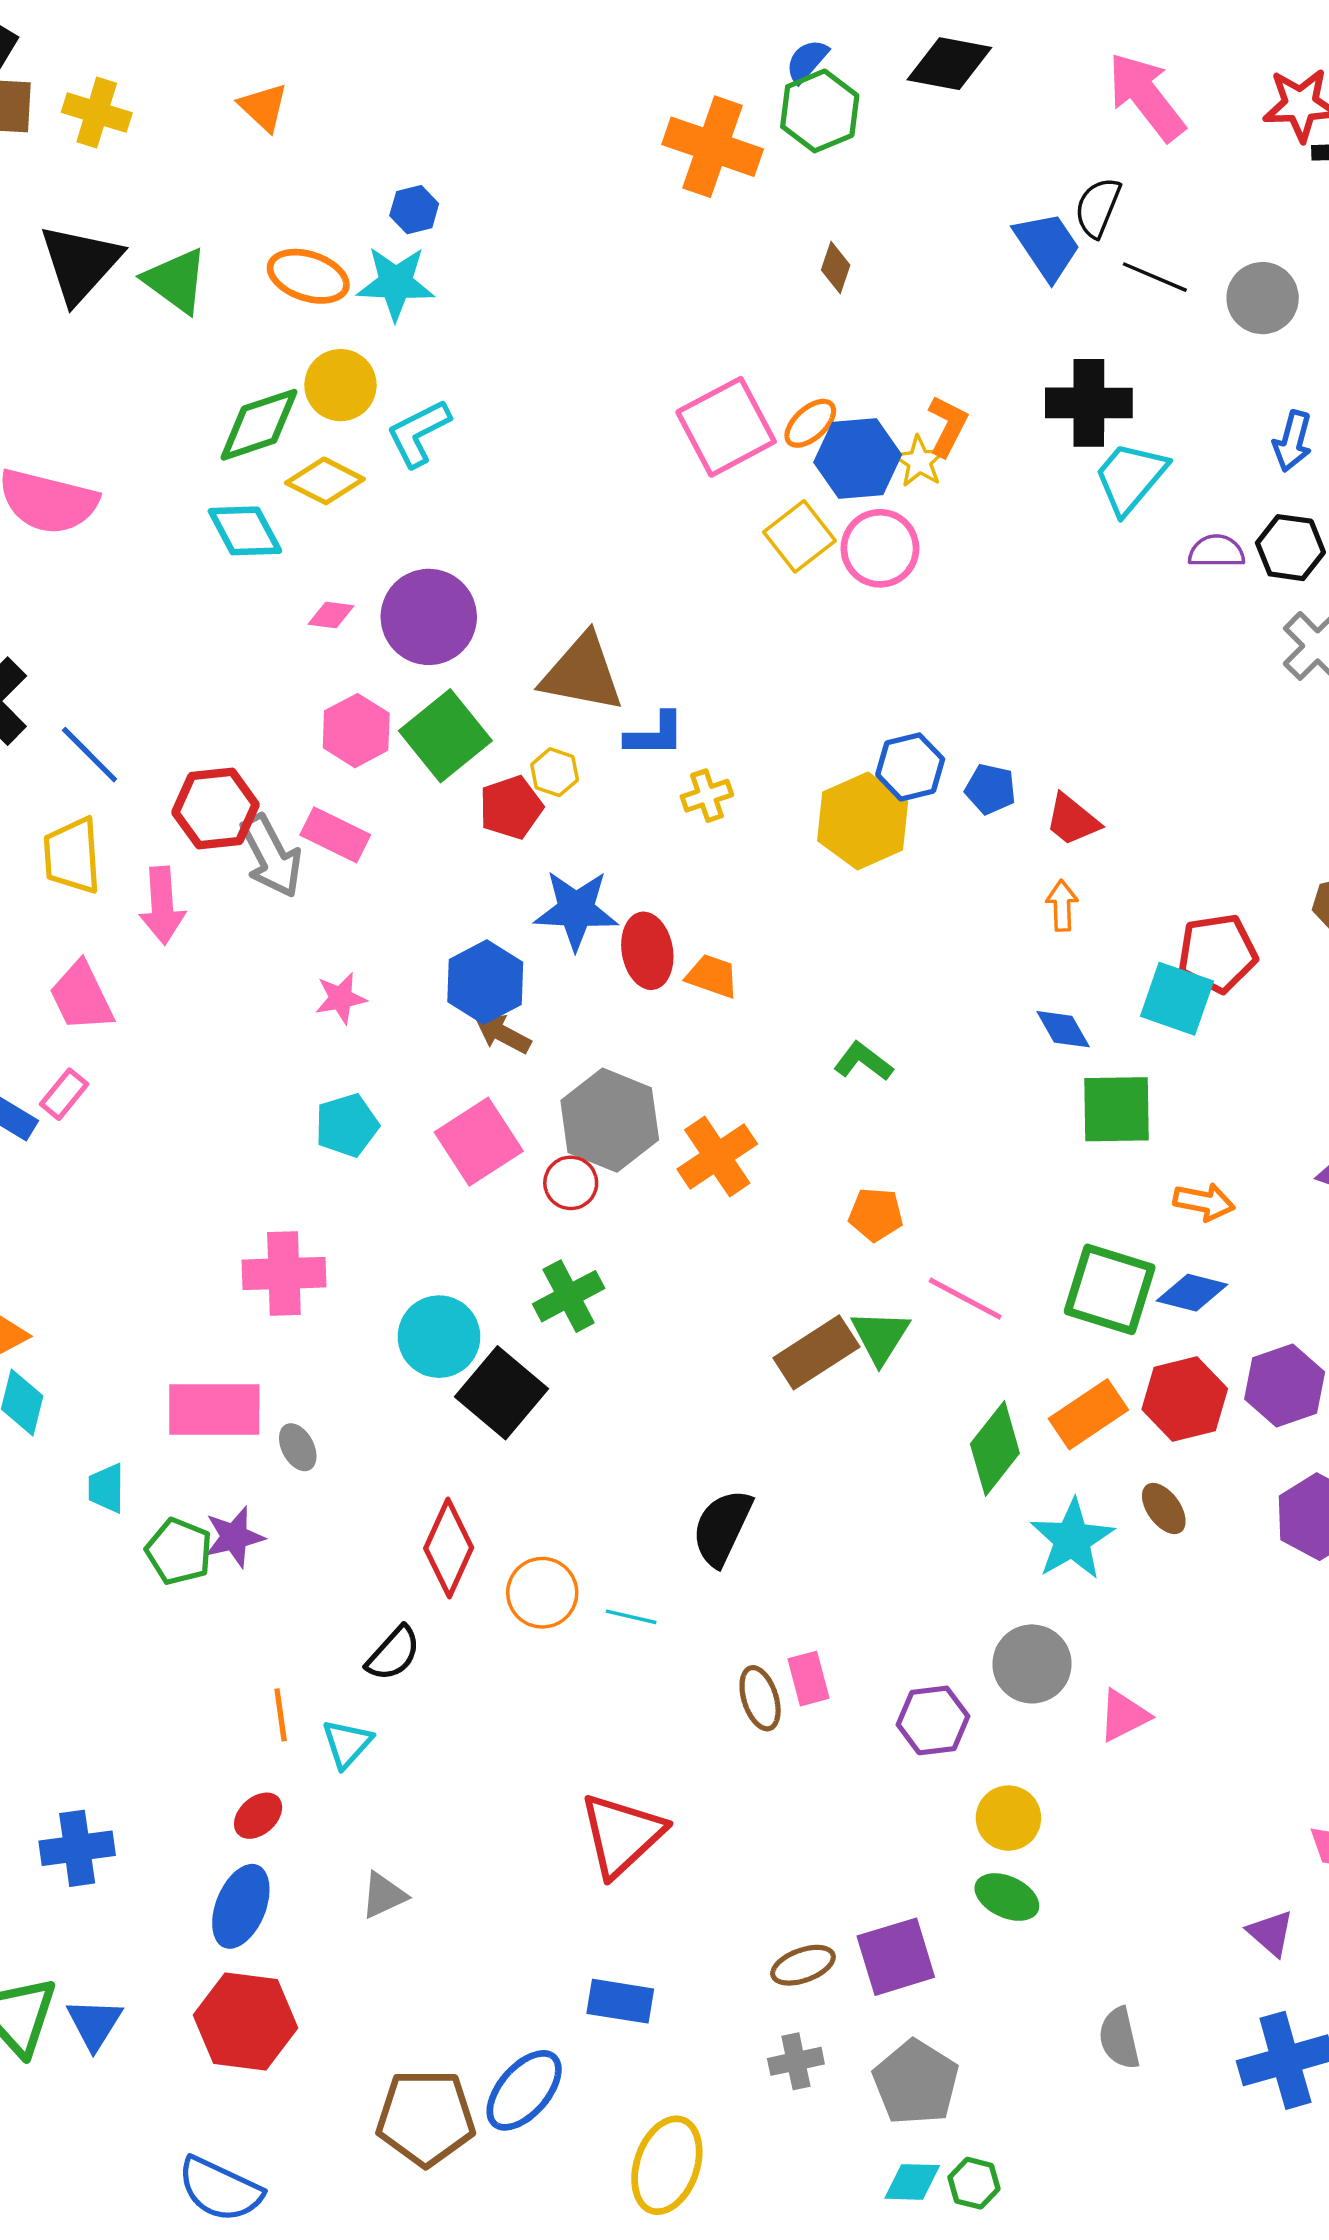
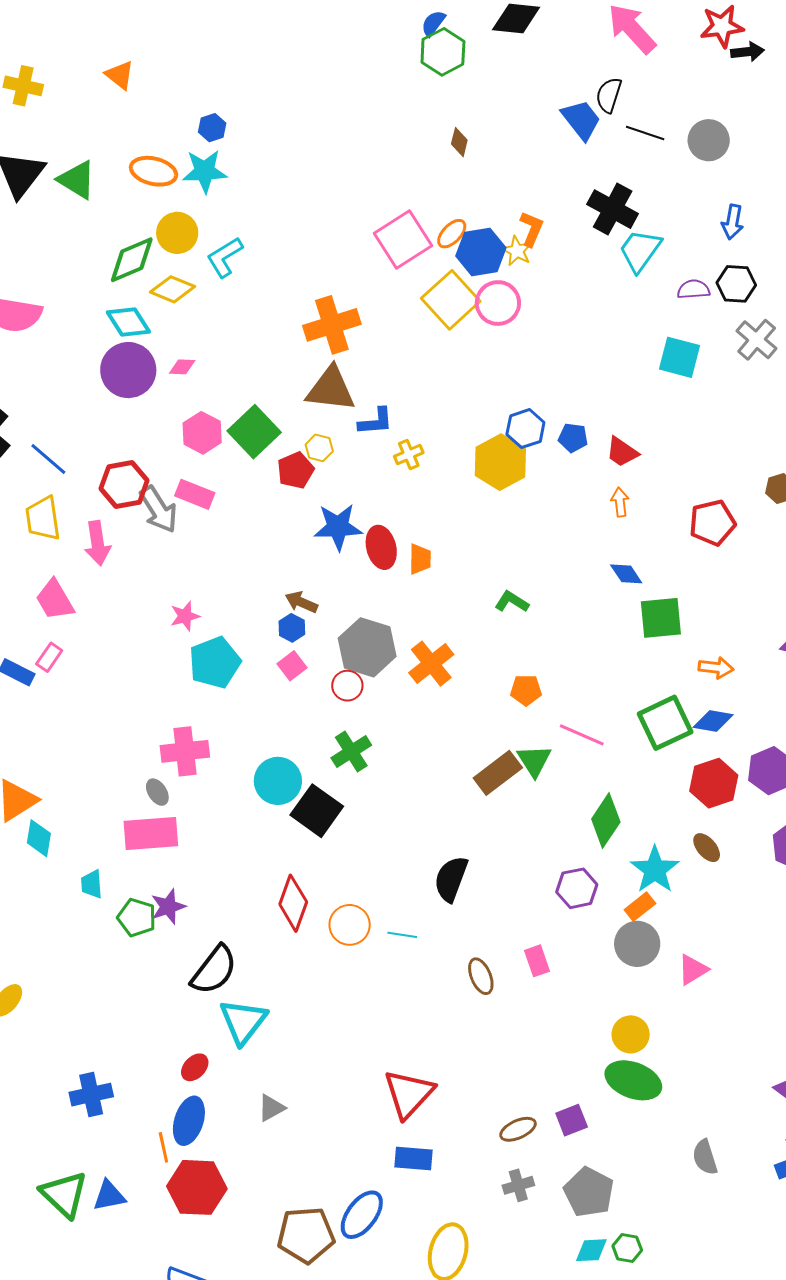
orange cross: (713, 147) -> (332, 325), moved, turned -32
black cross: (1089, 403) -> (613, 209), turned 33
yellow square: (799, 536) -> (451, 300), size x1.4
purple circle: (429, 617) -> (128, 370), moved
orange trapezoid: (712, 976) -> (420, 559), turned 76
blue hexagon: (485, 982) -> (292, 628), moved, size x0.6
pink star: (341, 998) -> (185, 616), moved
cyan square: (1177, 999) -> (679, 357), moved
cyan pentagon: (347, 1125) -> (215, 662), size x1.4
pink square: (479, 1142) -> (292, 666), size x0.6
green square: (1110, 1289) -> (665, 723), turned -38
orange rectangle: (1088, 1414) -> (640, 907), moved, size x0.7
gray ellipse: (298, 1447) -> (157, 792), moved
black semicircle: (393, 1653) -> (214, 970), moved, size x1.5
pink rectangle: (808, 1679) -> (537, 961), moved
orange line: (281, 1715) -> (163, 1147), moved
purple hexagon: (933, 1720) -> (577, 888), moved
cyan triangle: (347, 1744) -> (243, 1021), size x1.6
red triangle: (622, 1835) -> (409, 1094), moved
green ellipse: (1007, 1897) -> (633, 1080), size x1.5
purple square: (896, 1957) -> (572, 1120), size x0.7
blue triangle: (94, 2024) -> (109, 1196), turned 51

